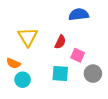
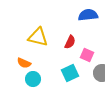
yellow triangle: (28, 37) -> (38, 37), turned -45
cyan square: (60, 74) -> (70, 73), turned -30

